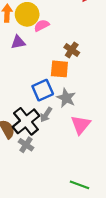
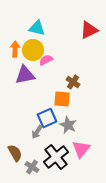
purple triangle: (18, 42) -> (25, 75), size x1.5
gray arrow: (46, 115) -> (37, 132), moved
black cross: (26, 121) -> (56, 157), moved

